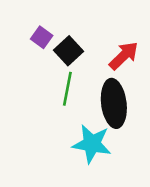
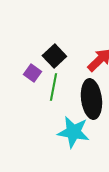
purple square: (42, 37) -> (32, 73), moved

